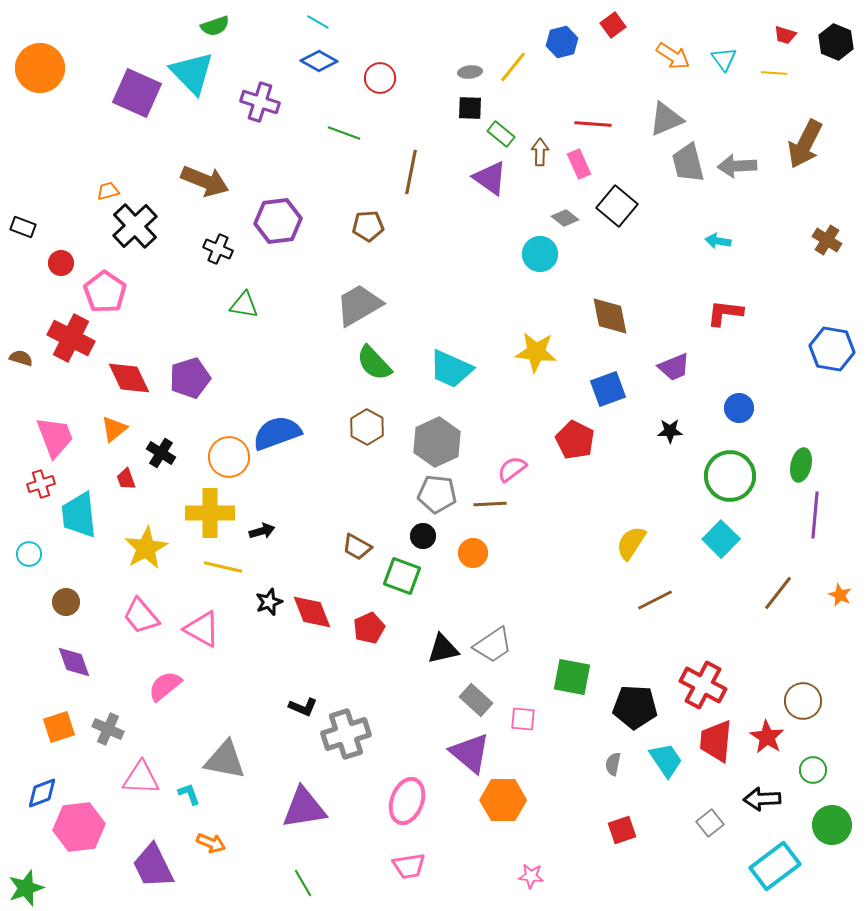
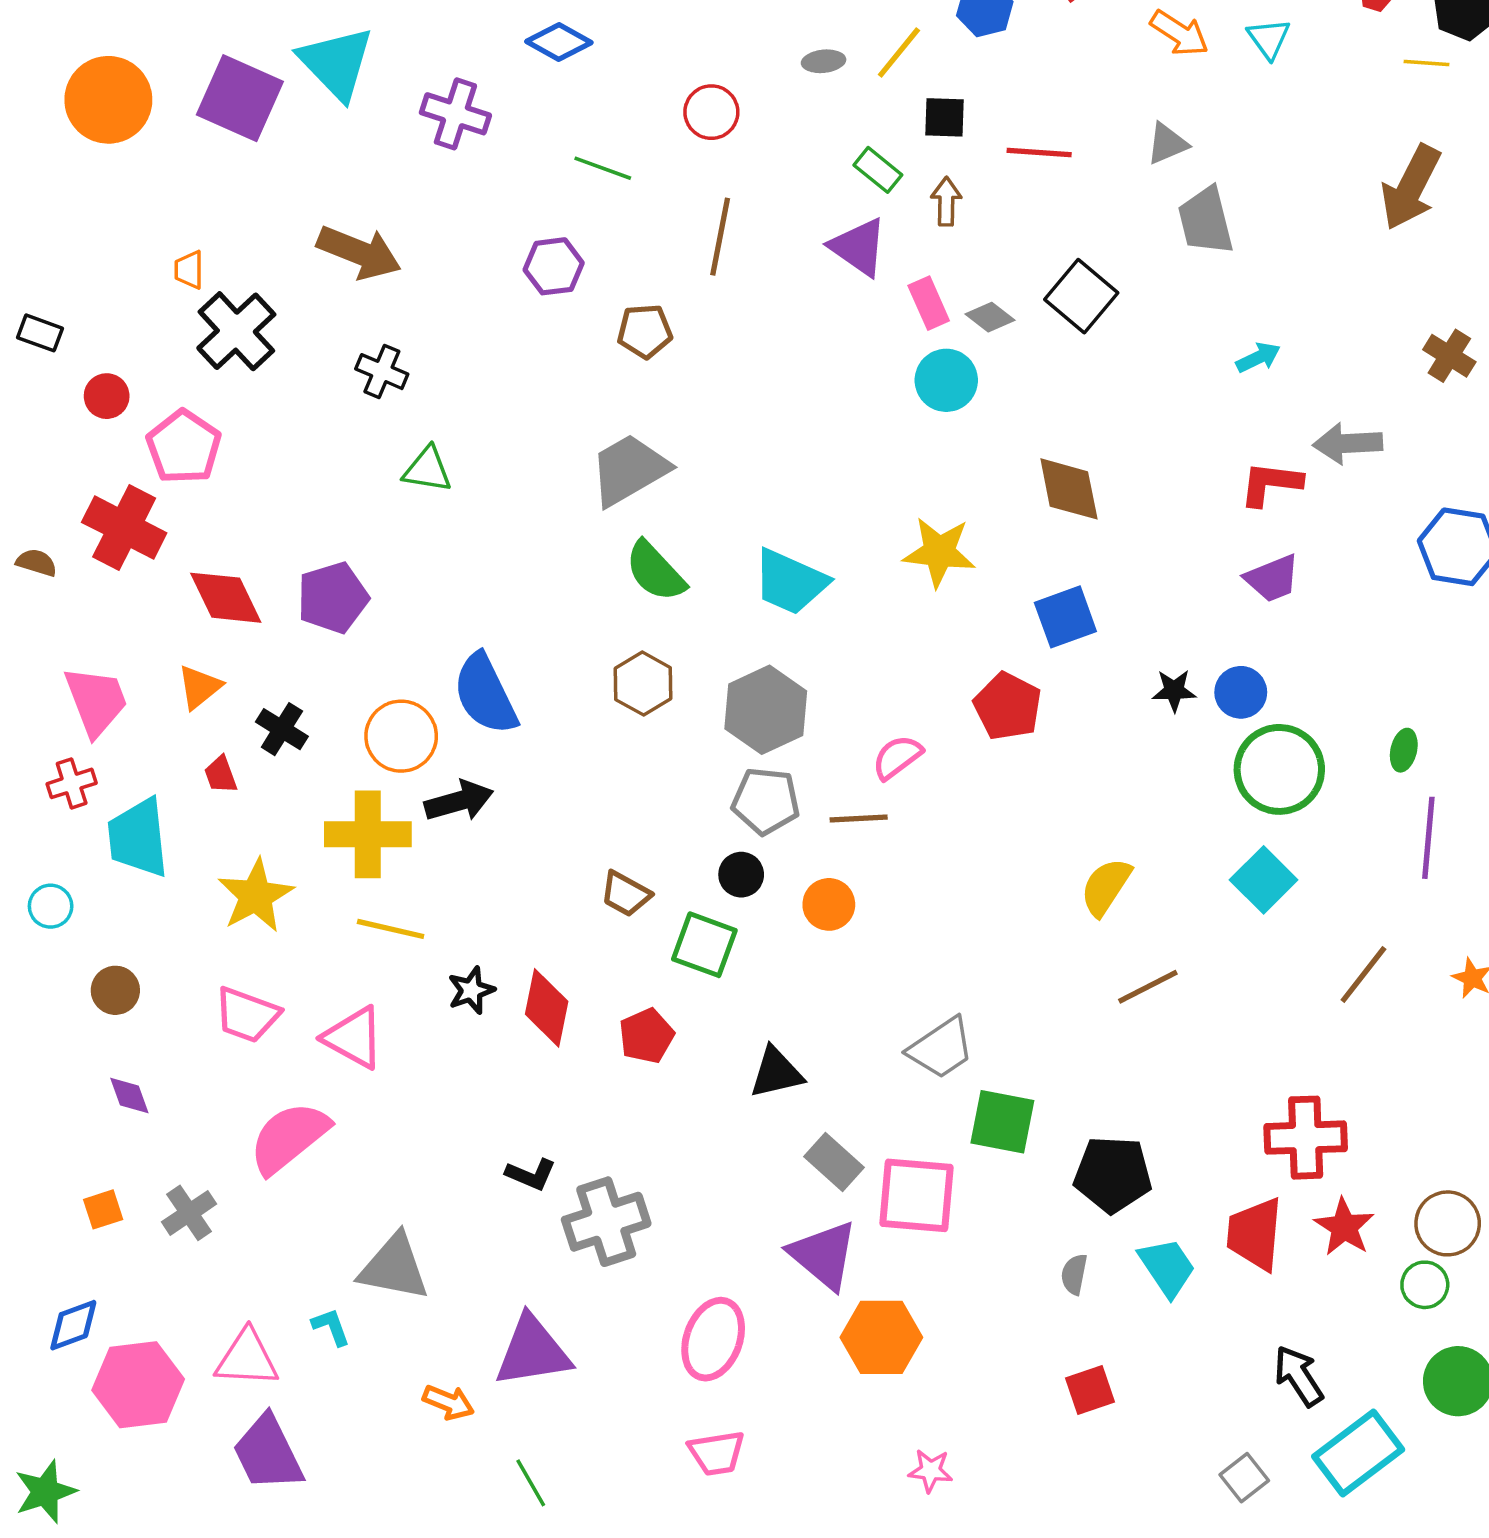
orange circle: (40, 68) -> (108, 100), moved
yellow line: (774, 73) -> (1427, 63), moved
red circle: (380, 78) -> (711, 112), moved
black square: (470, 108) -> (945, 117), moved
gray triangle: (666, 119) -> (1167, 144), size x0.7
pink rectangle: (579, 164) -> (929, 303), moved
gray arrow: (737, 166) -> (1348, 443), moved
orange trapezoid: (108, 191) -> (189, 270), turned -75
purple hexagon: (278, 221) -> (554, 266), moved, size x0.7
cyan arrow: (718, 241) -> (1258, 358), turned 145
purple trapezoid: (674, 367) -> (1272, 578), moved
blue circle: (739, 408) -> (1241, 692), moved
blue semicircle: (277, 433) -> (485, 694), turned -96
green ellipse: (801, 465) -> (1404, 750), size x0.7
black arrow: (262, 531) -> (459, 801), moved, size x1.5
red diamond: (312, 612) -> (547, 1008), turned 33
pink trapezoid: (141, 616) -> (247, 1015), turned -30
gray trapezoid: (493, 645) -> (941, 1048), moved
purple diamond: (74, 662) -> (129, 1095), size x0.7
red cross: (703, 685) -> (1306, 1138), moved, turned -30
pink semicircle: (165, 686) -> (289, 1138), size x1.4
brown circle: (803, 701) -> (1448, 1223), moved
pink square: (523, 719) -> (916, 1195), size x1.8
orange square: (59, 727) -> (103, 1209), size x0.7
gray cross: (108, 729) -> (189, 1213), turned 32
pink triangle: (141, 778) -> (247, 1358), moved
black arrow: (762, 799) -> (1299, 1376), moved, turned 60
gray square: (710, 823) -> (1244, 1478), moved
orange arrow: (211, 843) -> (448, 1402), moved

